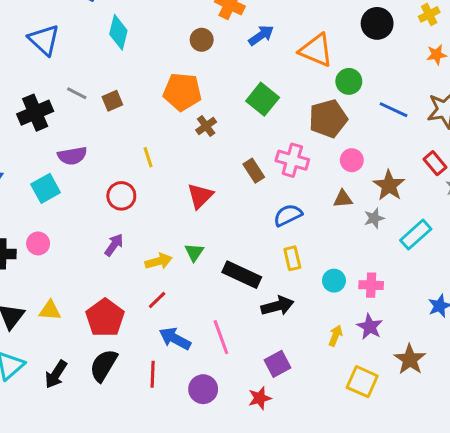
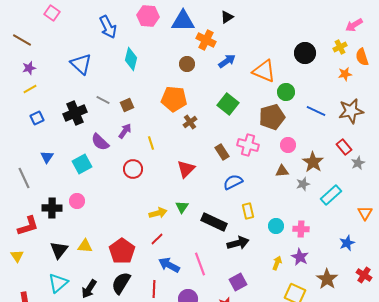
purple semicircle: (72, 156) -> (100, 142), turned 54
blue semicircle: (288, 215) -> (233, 182), moved
purple arrow: (114, 245) -> (125, 131), moved

